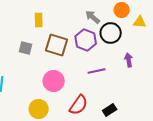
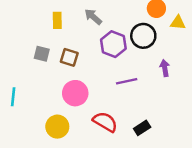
gray arrow: (93, 17) -> (93, 17), moved
brown square: (57, 45) -> (69, 57), moved, size x0.7
red semicircle: (79, 105) -> (105, 122), turned -95

